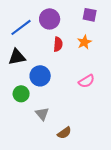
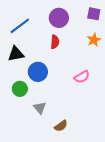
purple square: (90, 15) -> (94, 14), moved
purple circle: (50, 19) -> (59, 18), moved
orange star: (84, 42) -> (94, 40), moved

